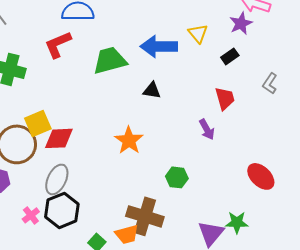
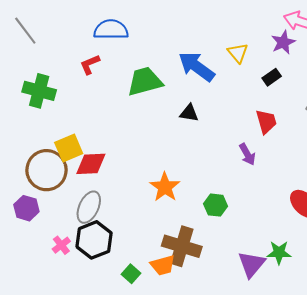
red L-shape: (58, 44) -> (90, 64), size x0.7
blue arrow: (159, 46) -> (197, 67), turned 36
orange star: (129, 140) -> (165, 187), moved

